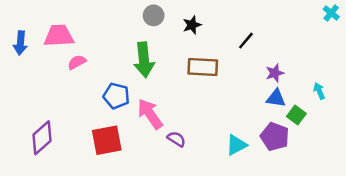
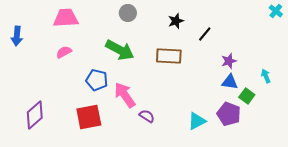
black star: (192, 25) -> (176, 21), moved
pink trapezoid: (59, 36) -> (66, 18), moved
green arrow: (144, 60) -> (120, 50), turned -56

